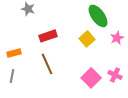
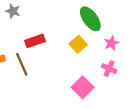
brown line: (47, 64) -> (22, 64), moved
pink cross: (115, 75) -> (109, 69), moved

